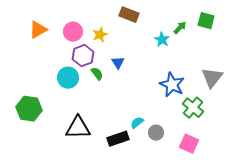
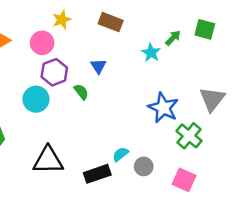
yellow star: (100, 35) -> (62, 20), moved
blue triangle: (118, 63) -> (98, 66), moved
green semicircle: (97, 74) -> (81, 92), moved

